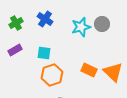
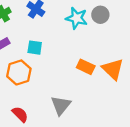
cyan star: (81, 27) -> (77, 18), turned 30
orange hexagon: (52, 75) -> (19, 72), moved

